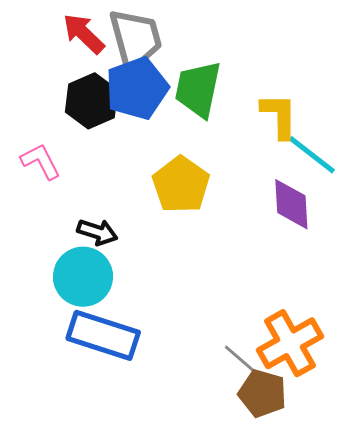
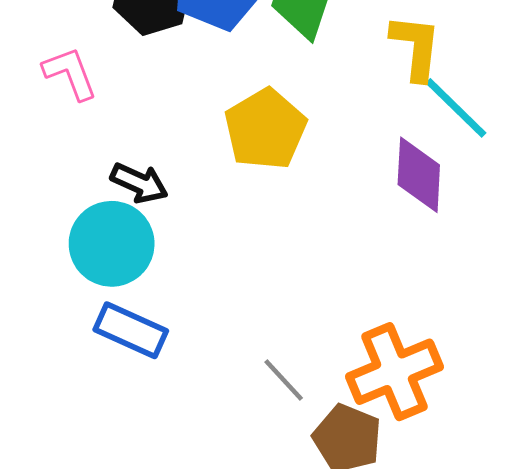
blue rectangle: (103, 335) -> (131, 330), size x0.7
gray line: (240, 359) -> (284, 380), moved

